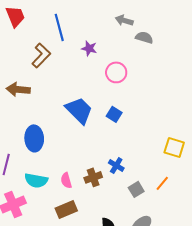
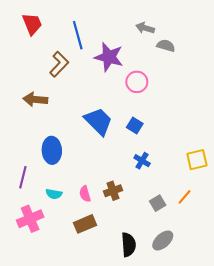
purple star: (89, 48) -> (109, 57), size x1.8
yellow square: (174, 147) -> (197, 160), turned -30
blue cross: (116, 165) -> (142, 161), moved
cyan semicircle: (36, 180) -> (54, 194), size x0.7

